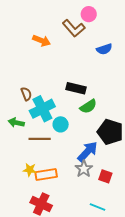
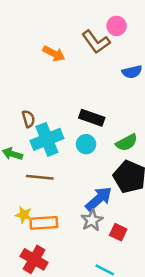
green semicircle: (88, 106) -> (127, 143), moved
cyan circle: (61, 124) -> (86, 144), moved

